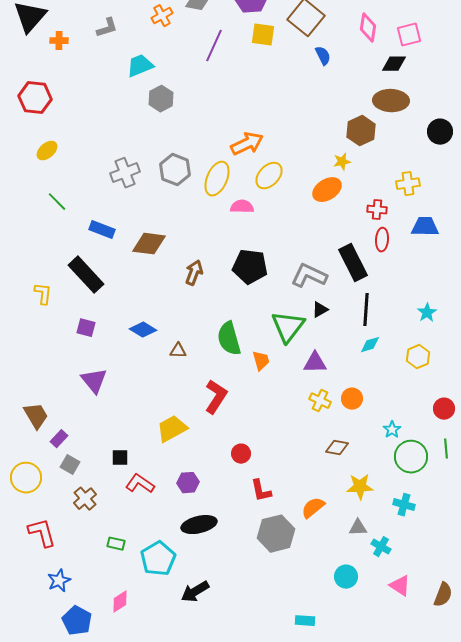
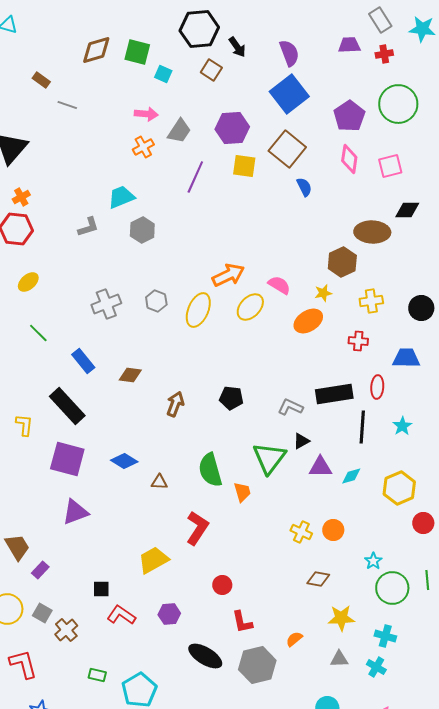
gray L-shape: (107, 28) -> (88, 227), moved
orange cross: (59, 41) -> (21, 197), moved, turned -30
black diamond: (394, 64) -> (407, 210), moved
black circle: (440, 132) -> (421, 308), moved
gray hexagon: (175, 170) -> (156, 301), size x0.7
yellow cross: (408, 184) -> (371, 301), moved
pink semicircle: (242, 207) -> (279, 285), moved, turned 30
blue rectangle: (102, 230) -> (83, 361), turned 30
red ellipse: (382, 240) -> (377, 387), moved
brown diamond: (149, 244) -> (130, 375), size x0.7
black rectangle: (353, 263) -> (334, 394), turned -72
black pentagon: (250, 267) -> (231, 398), size x0.7
gray L-shape: (309, 276) -> (290, 407), size x0.7
black line: (366, 310) -> (362, 427), moved
cyan star: (427, 313) -> (402, 426), moved
purple square: (86, 328) -> (67, 459), size x1.8
yellow hexagon: (418, 357) -> (399, 488), size x1.4
purple triangle: (315, 363) -> (320, 467), moved
purple triangle: (94, 381) -> (75, 512), turned 48
red circle: (444, 409) -> (423, 523), moved
gray square: (70, 465) -> (42, 613), moved
orange semicircle: (313, 508) -> (294, 639), size x0.7
black ellipse: (199, 525) -> (205, 656), moved, turned 44
cyan cross: (381, 547) -> (376, 667), moved

